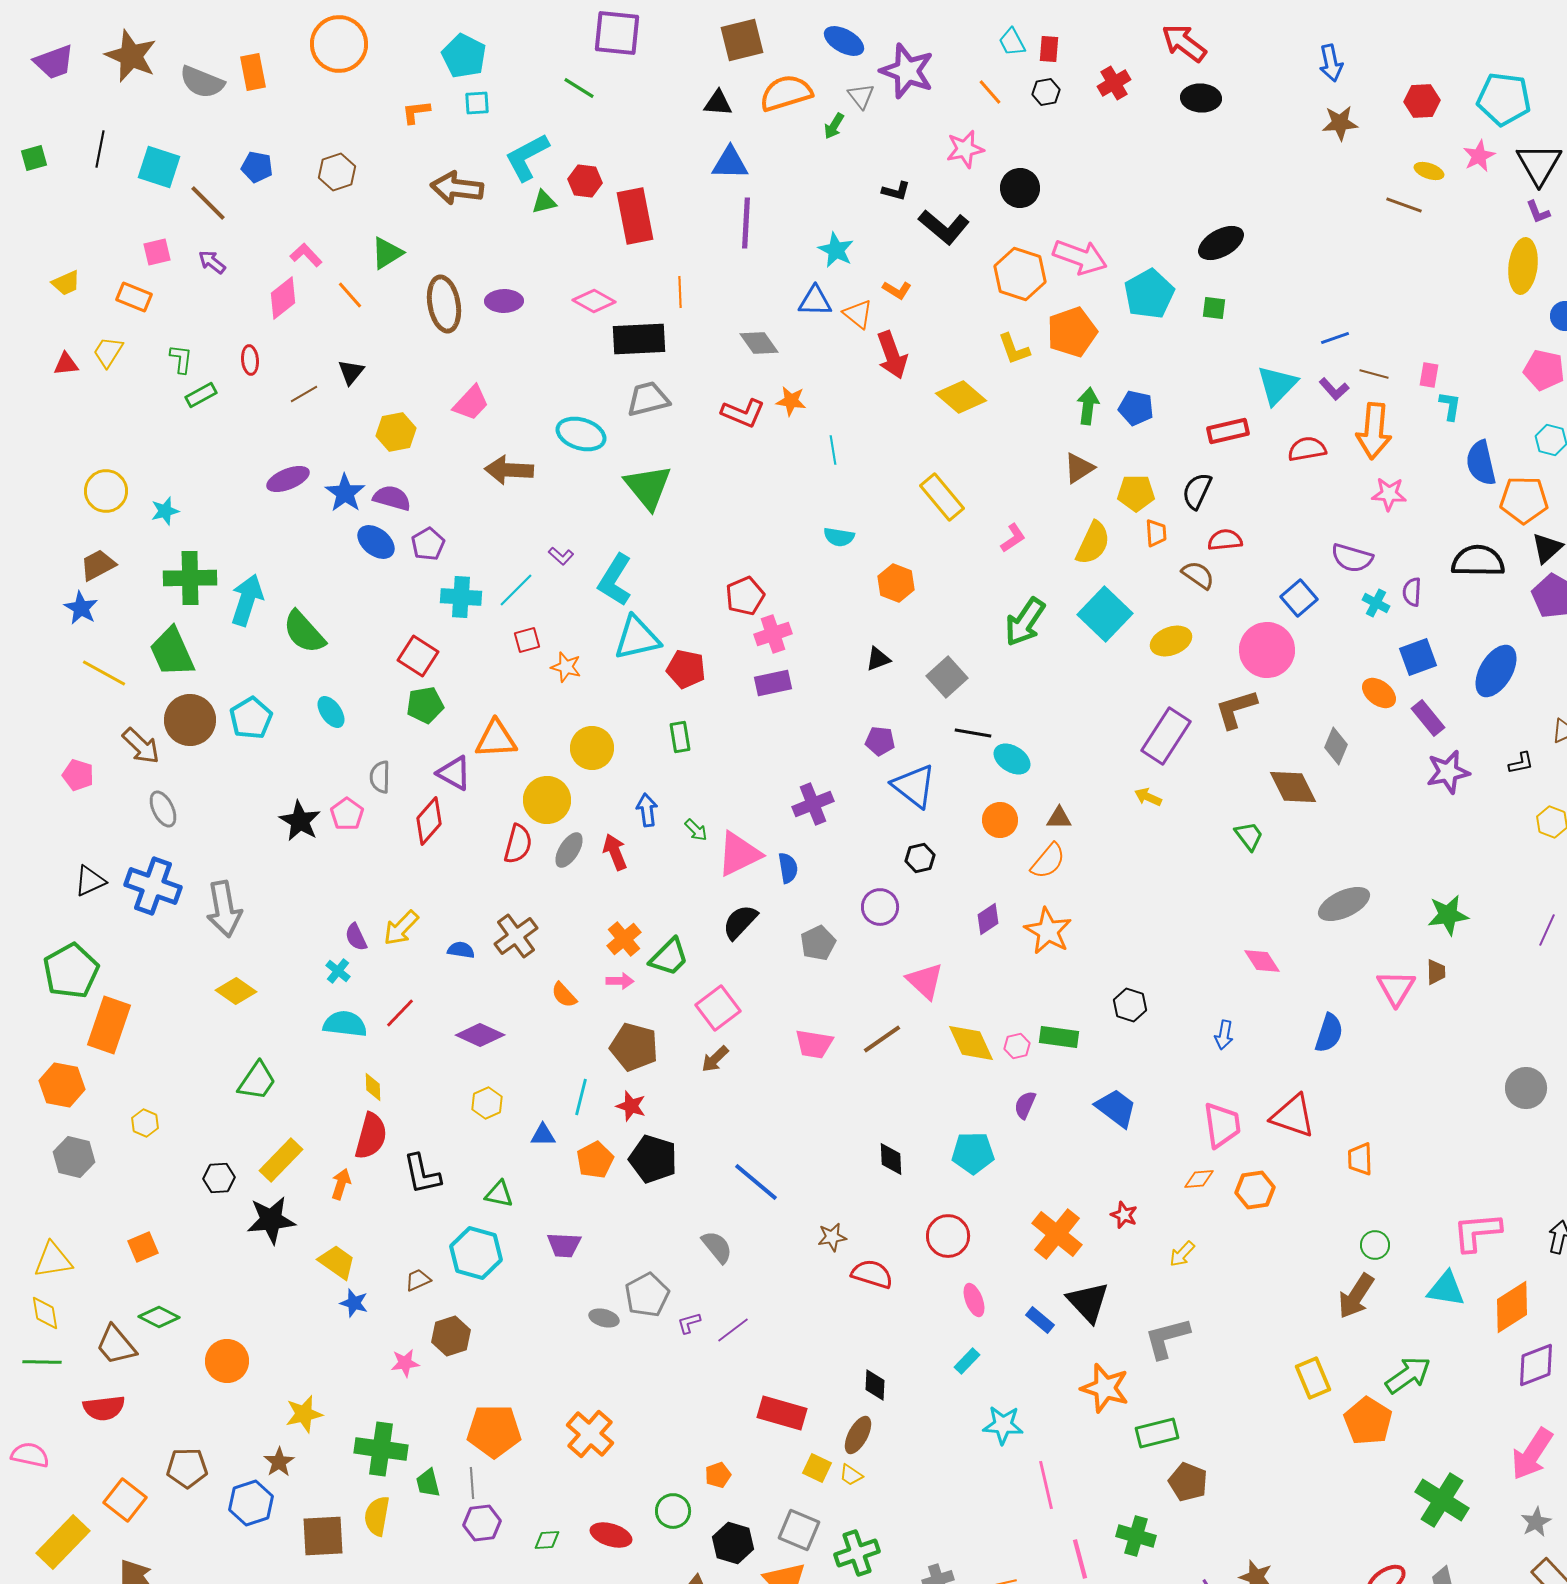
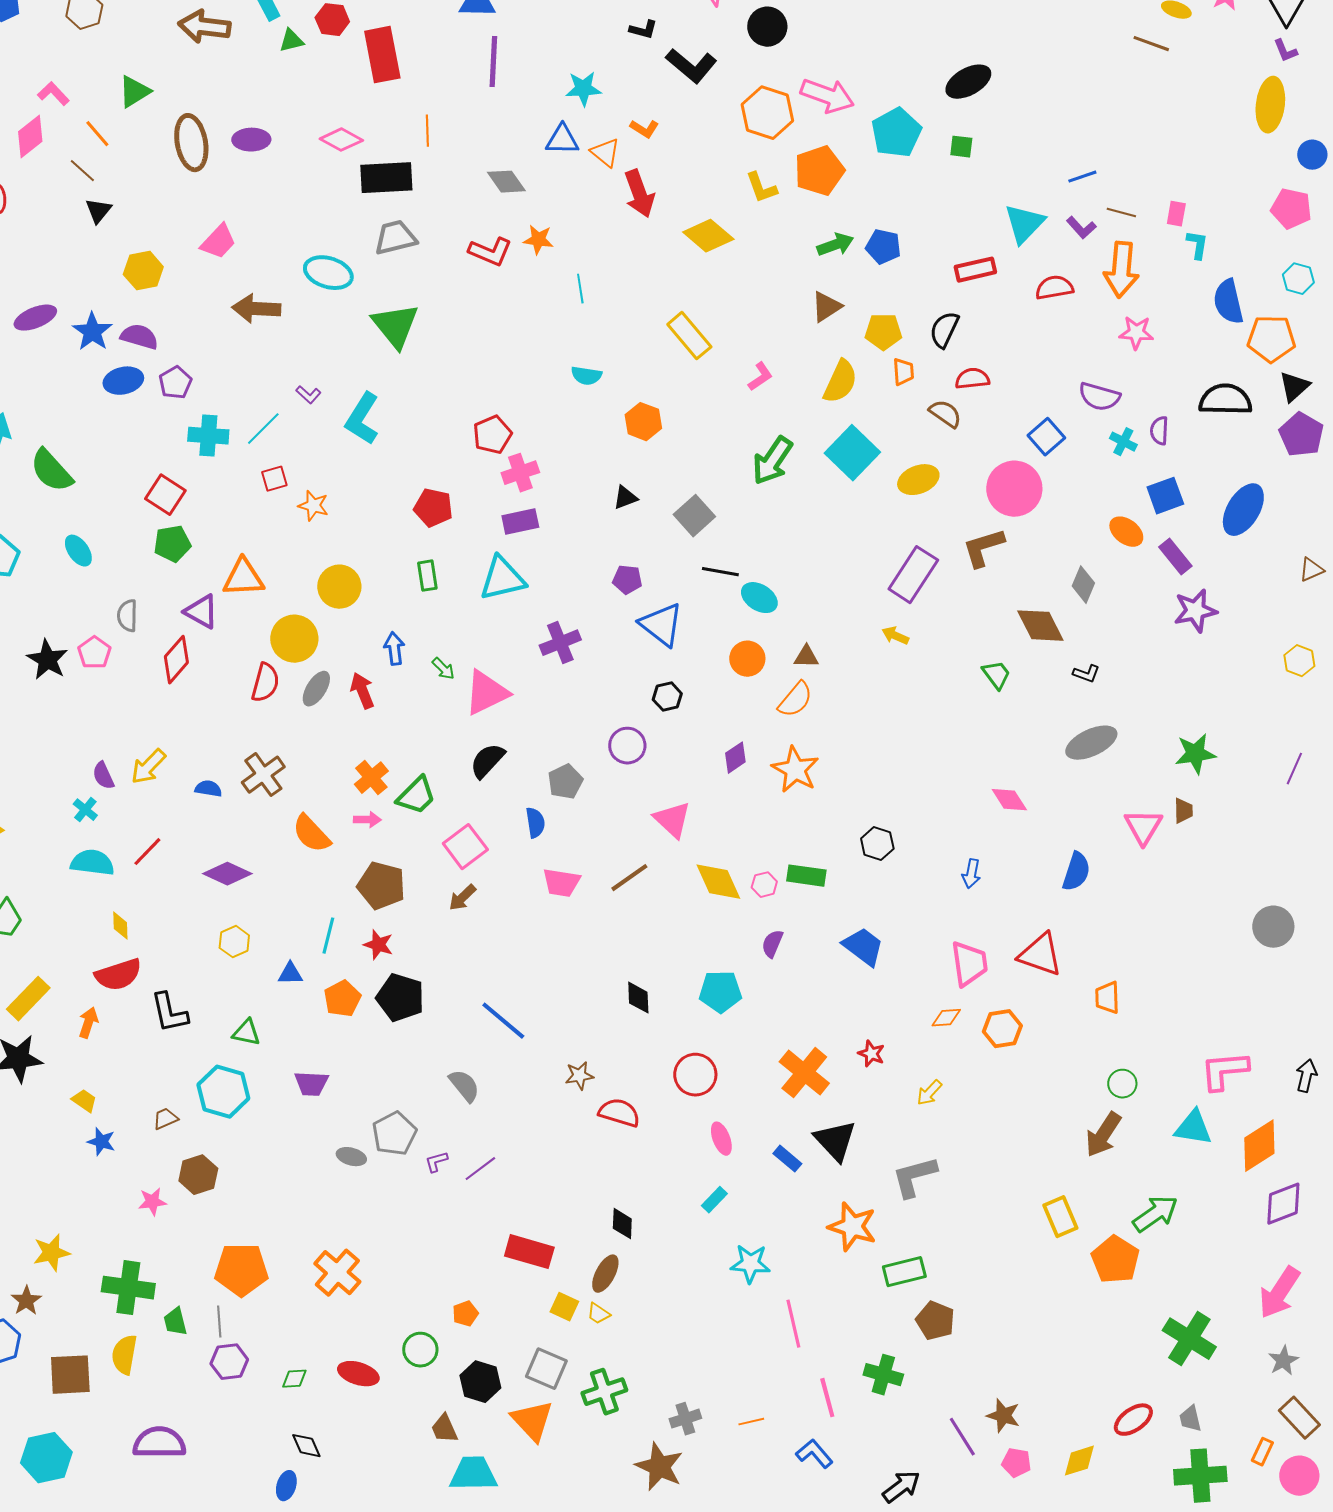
cyan star: (836, 250) -> (583, 89), turned -30
brown line: (304, 394) -> (82, 171), moved, turned 72
green arrow: (1088, 406) -> (835, 245), turned 63
blue ellipse: (376, 542) -> (123, 381), turned -51
cyan triangle: (637, 638) -> (502, 579), moved
black L-shape: (1521, 763) -> (1086, 674), moved, turned 32
blue semicircle: (788, 868) -> (535, 823), moved
orange semicircle: (564, 995) -> (311, 834), size x1.5
red semicircle: (371, 1136) -> (118, 975), turned 57
yellow trapezoid: (337, 1262) -> (84, 1101), size x0.7

